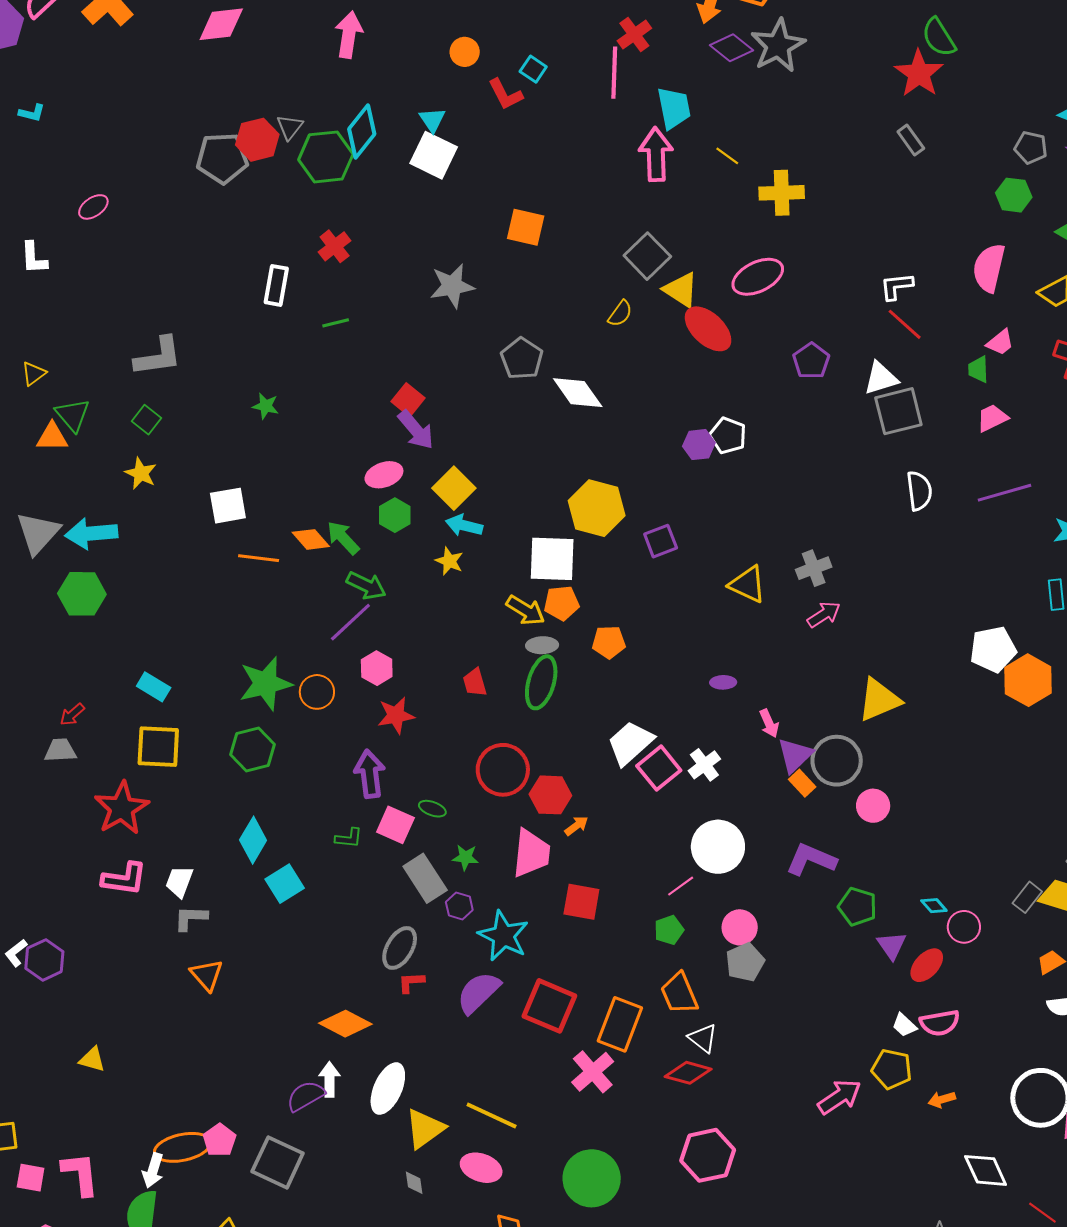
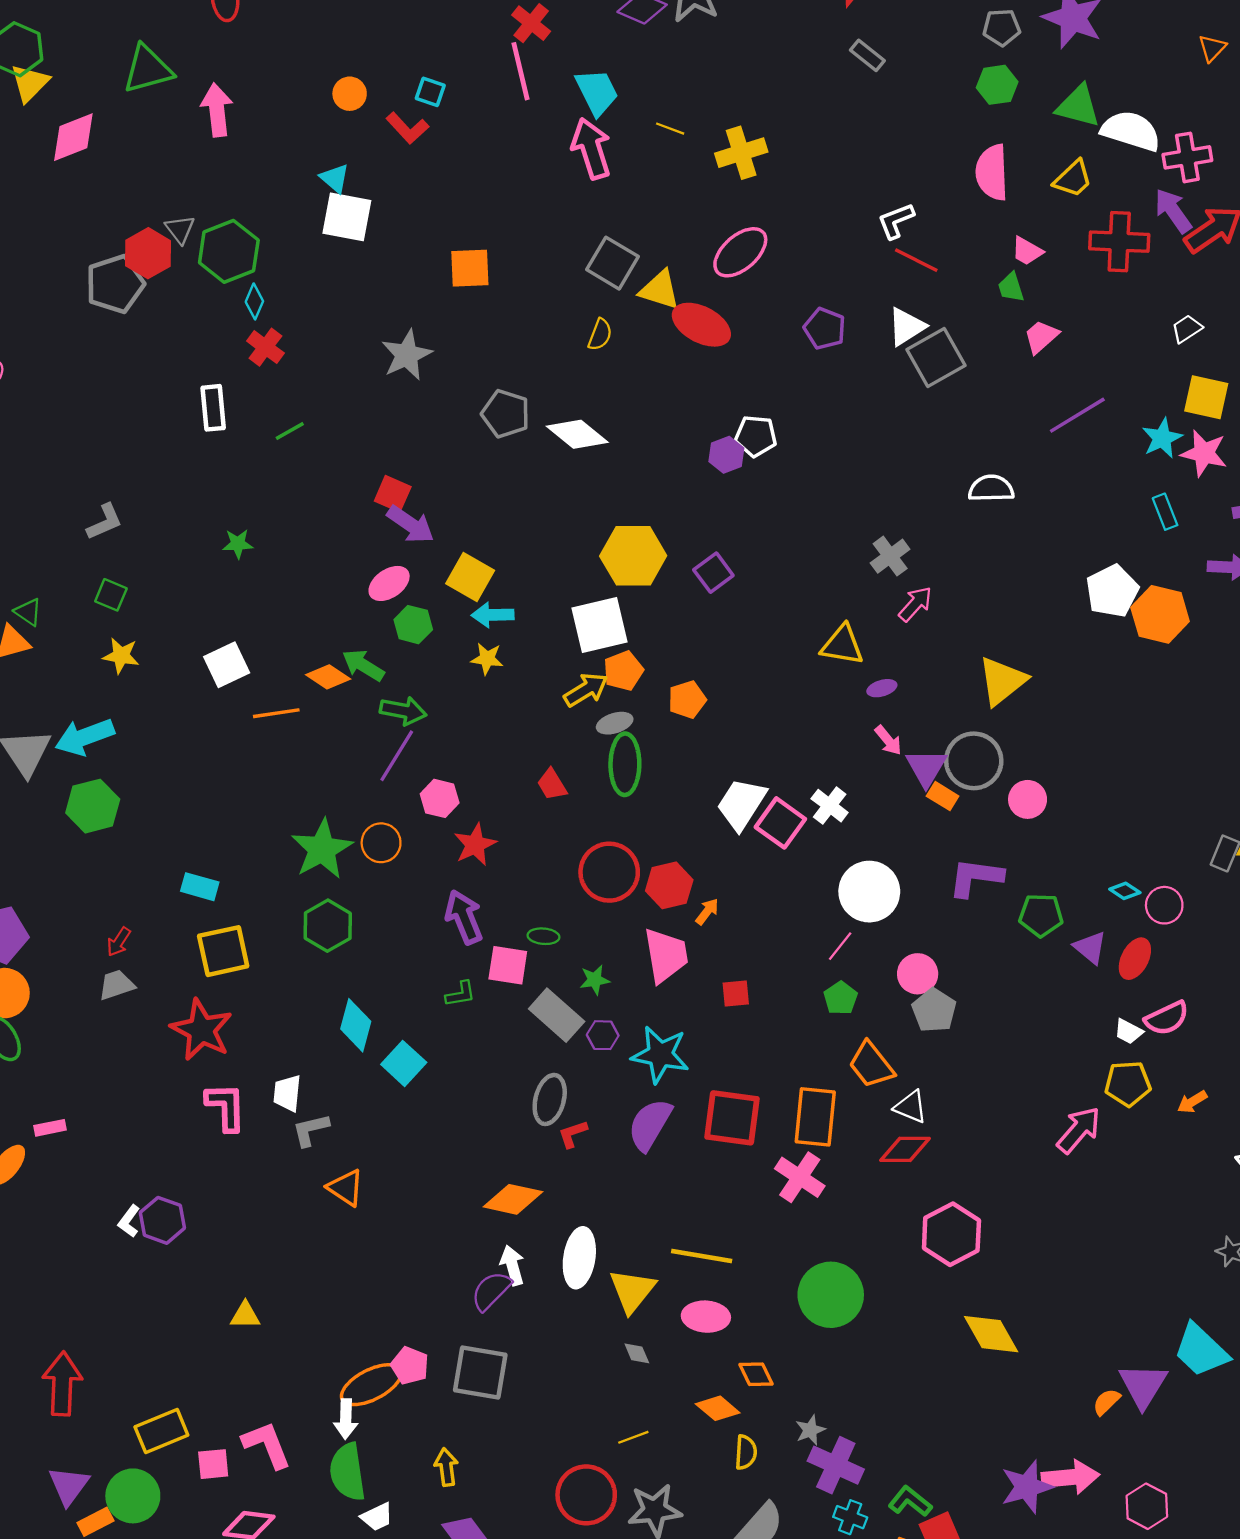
cyan diamond: (362, 132) -> (254, 301), moved, size x0.6
pink trapezoid: (1000, 342) -> (1027, 251), turned 84
gray L-shape: (158, 357) -> (105, 522), size x0.7
green triangle: (73, 415) -> (28, 612), size x0.7
white semicircle: (919, 491) -> (991, 488), moved, turned -69
yellow triangle: (748, 584) -> (842, 645), moved
yellow arrow: (526, 610) -> (586, 690), turned -48
purple ellipse: (723, 682) -> (882, 688), moved
pink L-shape: (124, 879) -> (226, 1107), turned -84
red square: (581, 902) -> (736, 993), size x0.7

